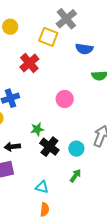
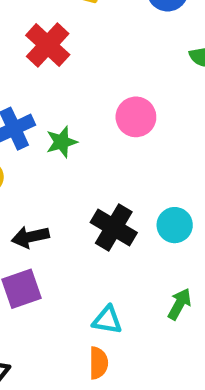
green star: (37, 129) -> (62, 142), moved
green arrow: (75, 176) -> (179, 304), moved
orange semicircle: (45, 209) -> (98, 363), moved

